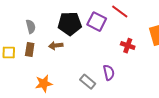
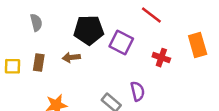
purple square: (97, 22) -> (121, 43), moved
gray semicircle: (31, 27) -> (36, 23), moved

